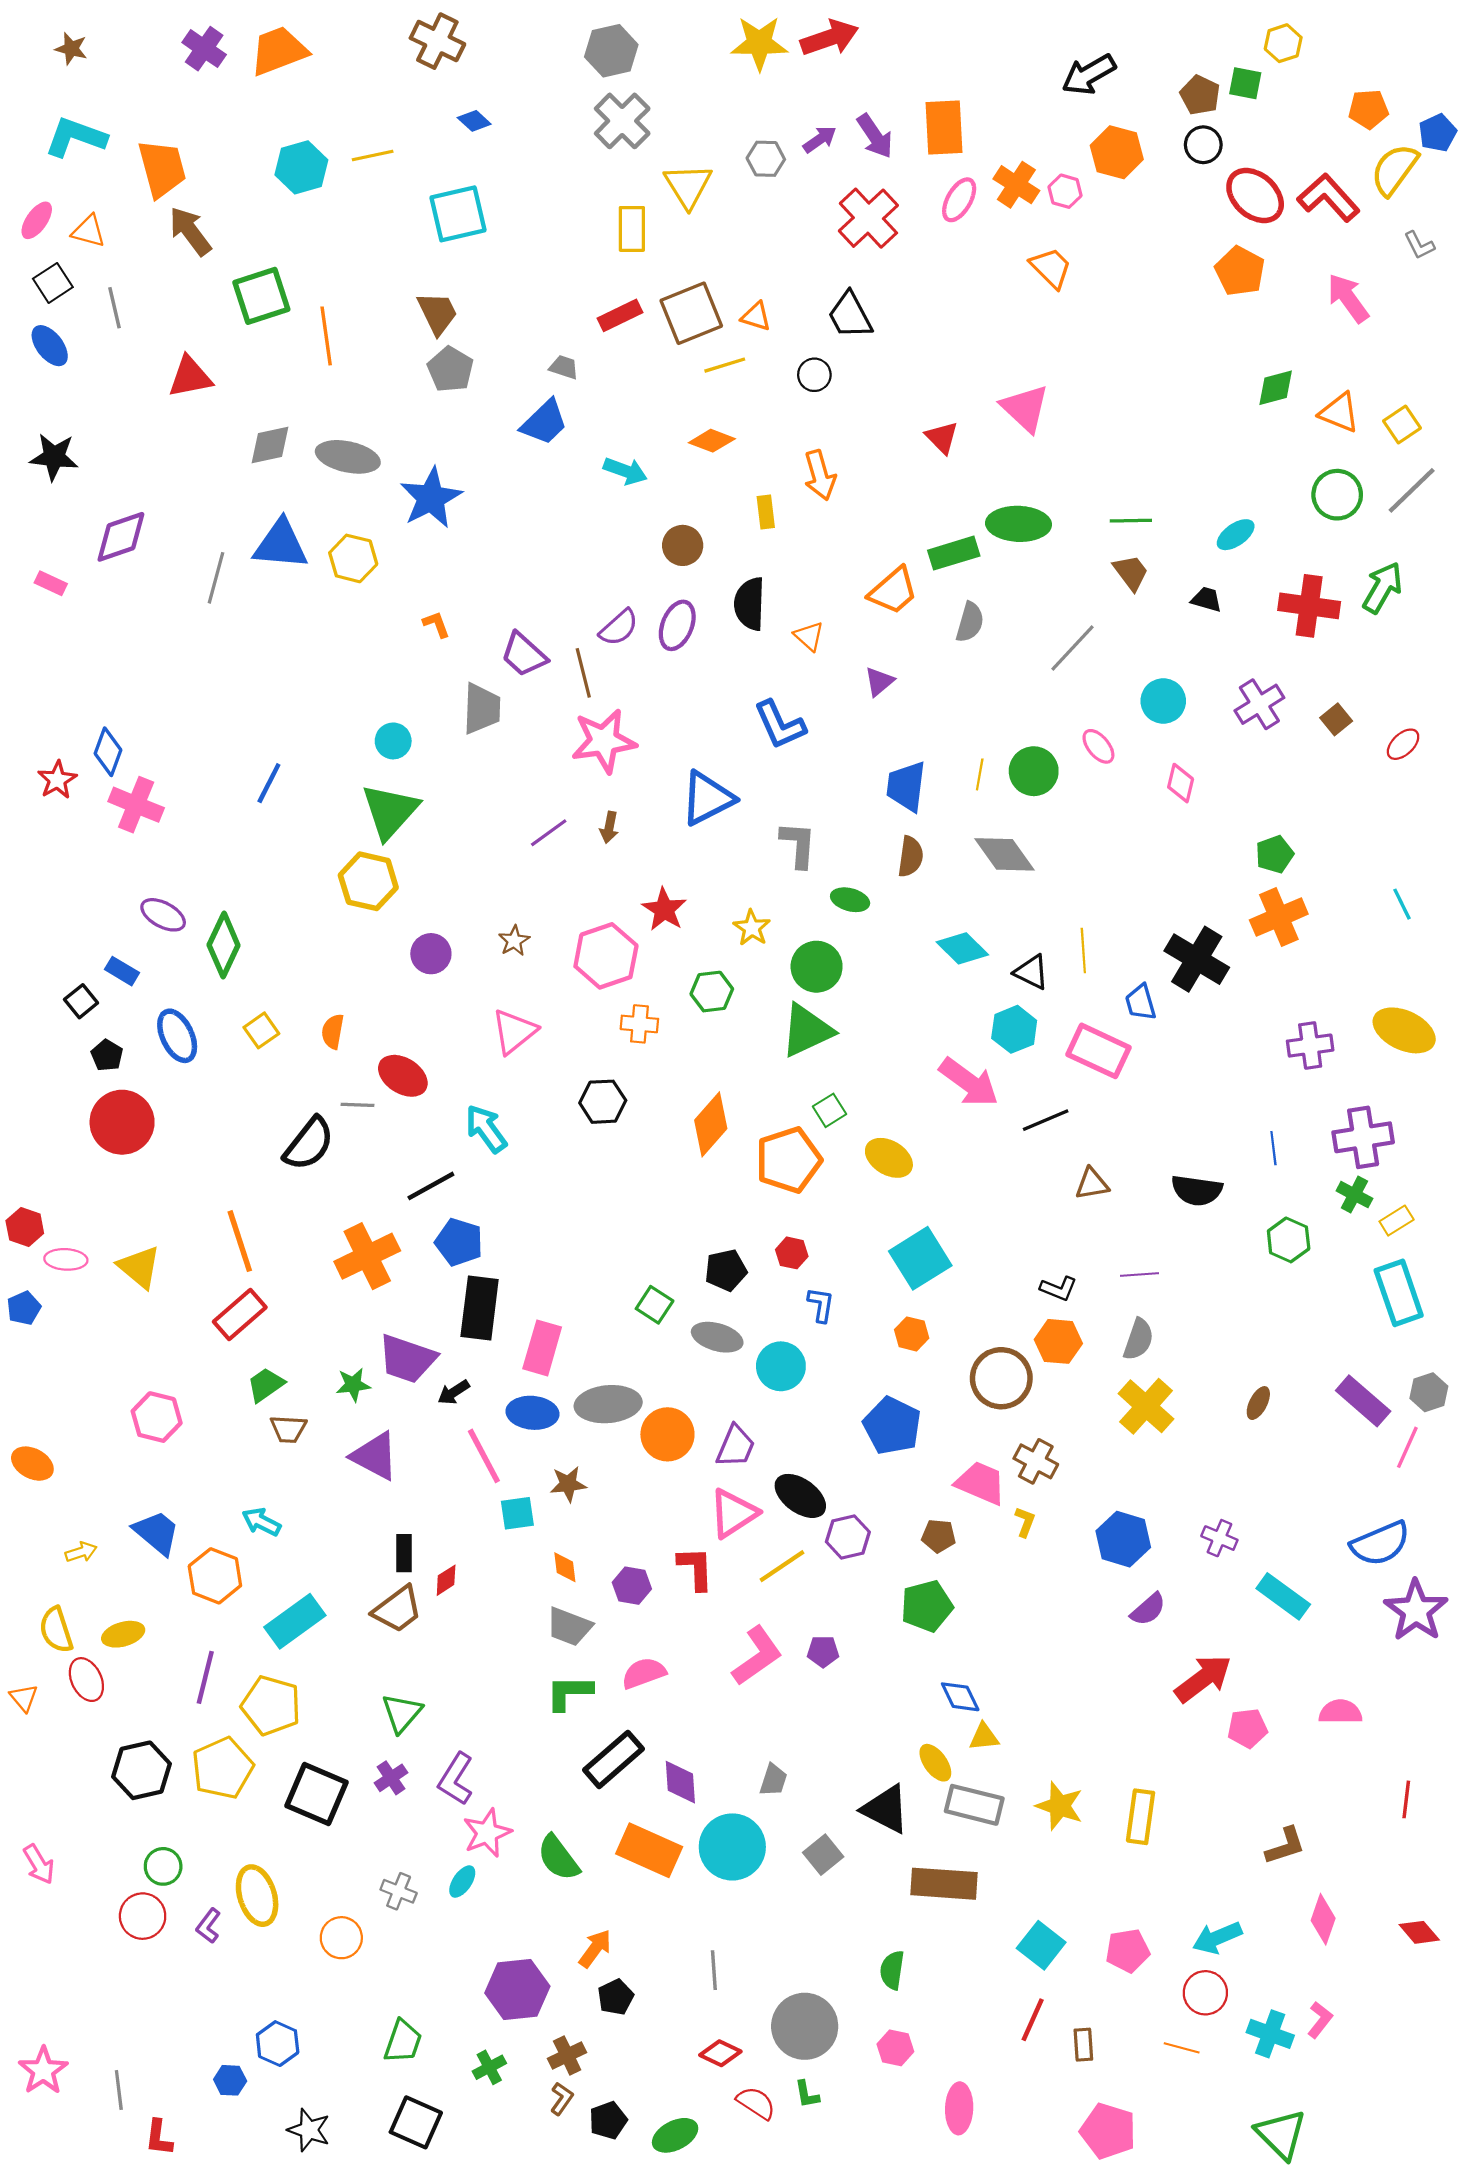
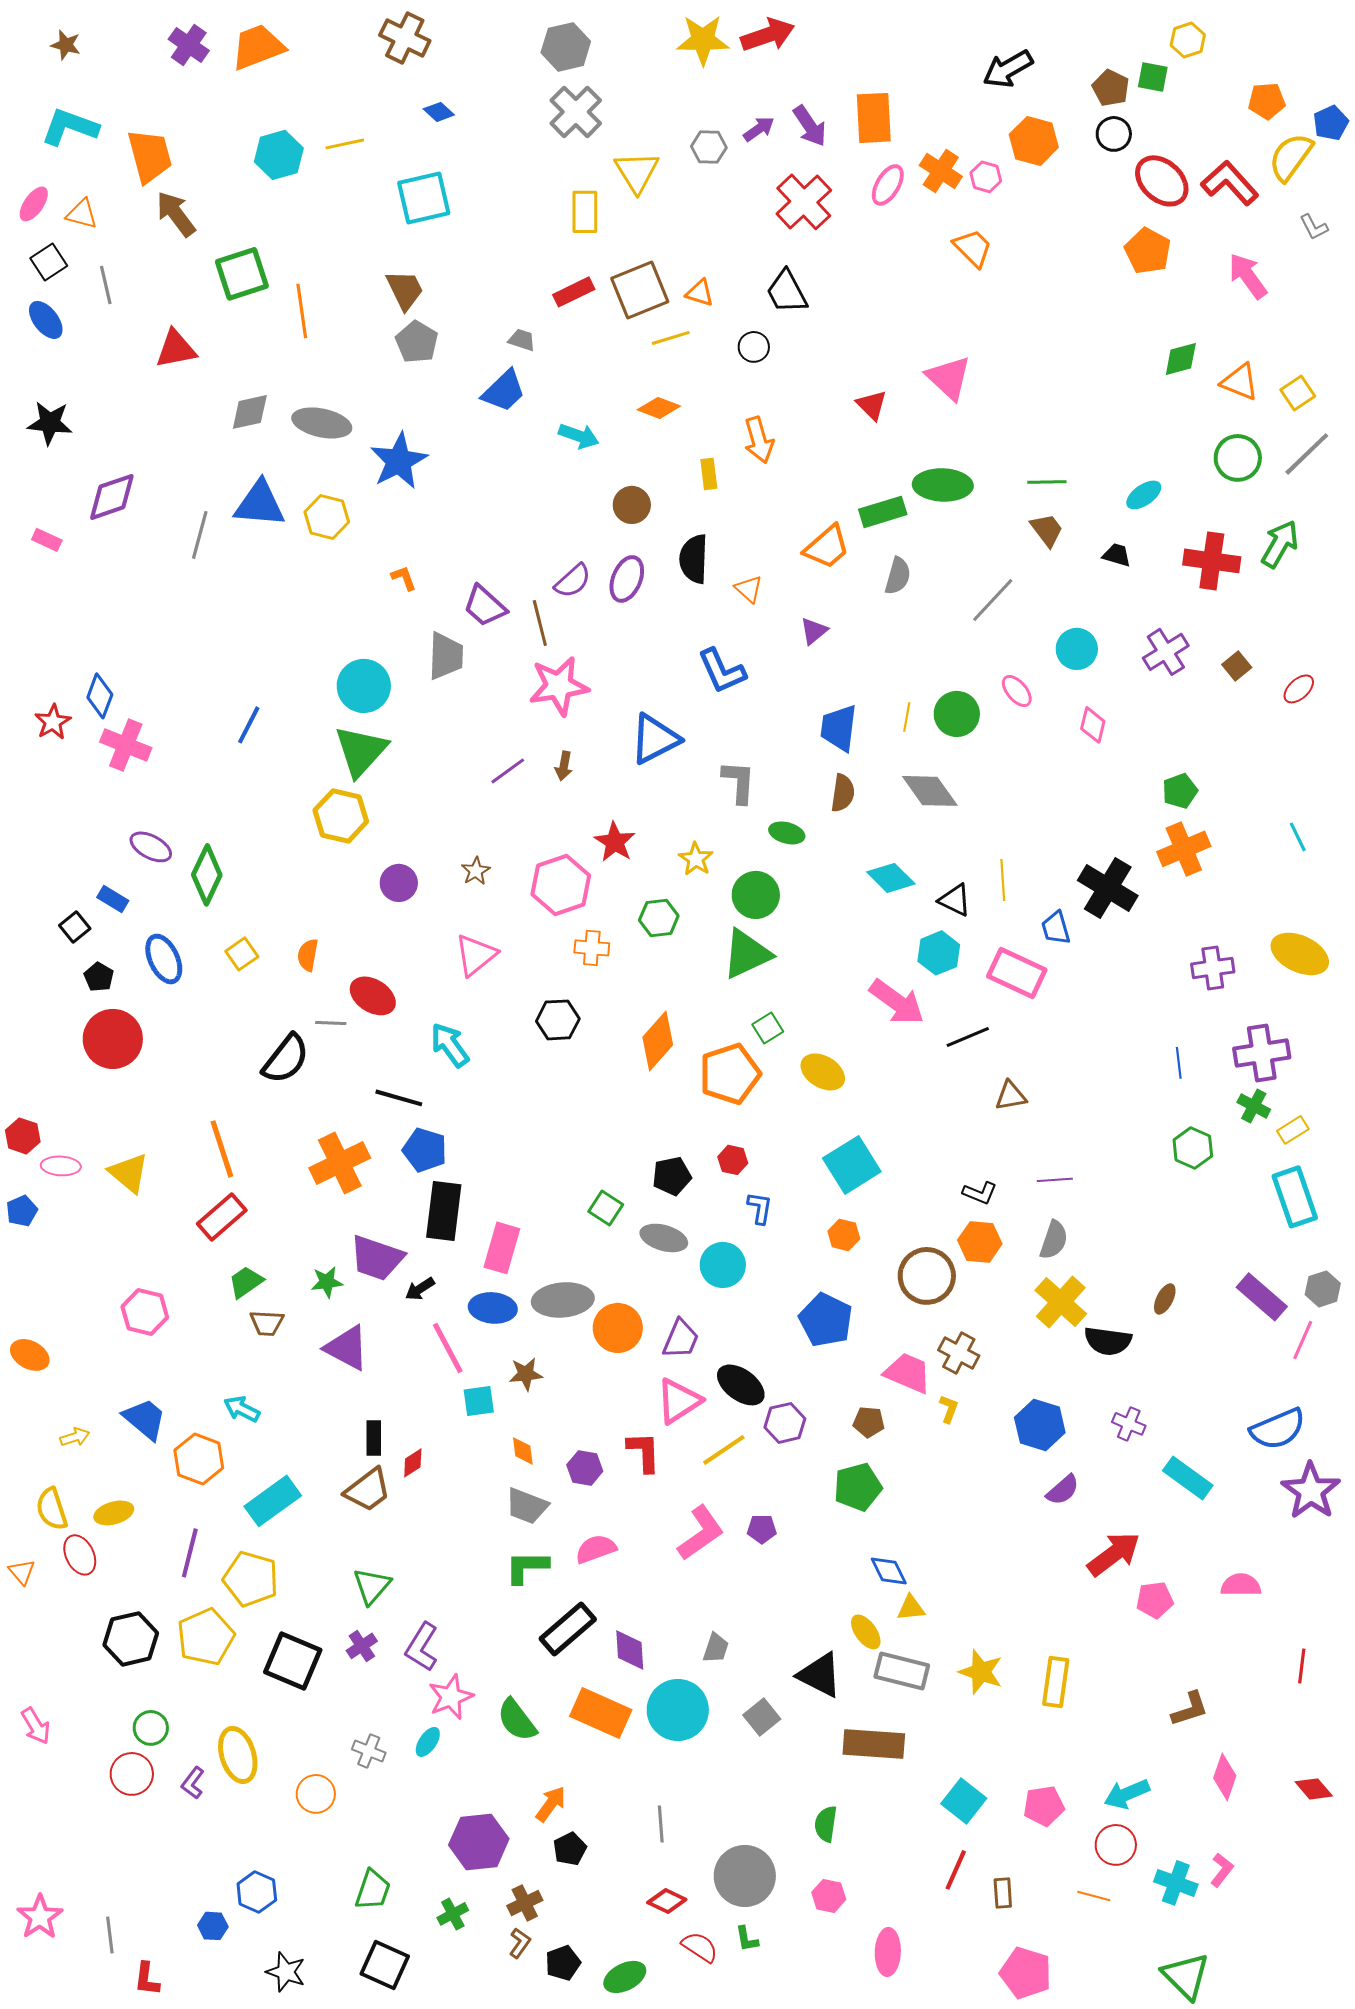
cyan circle: (393, 741) -> (364, 686), size x1.6
black line: (431, 1186) -> (399, 1098), turned 45
black semicircle: (1197, 1190) -> (1108, 1341), moved

